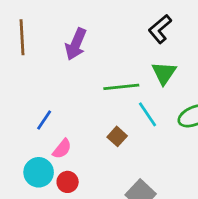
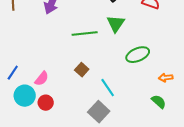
cyan line: (147, 114) -> (108, 88), moved
blue line: (44, 120) -> (13, 73), moved

